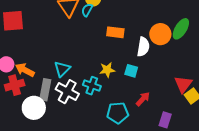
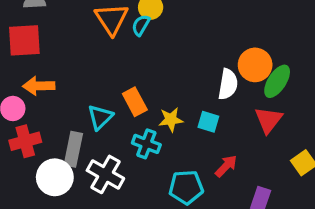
green ellipse: (181, 29) -> (277, 81), moved
orange rectangle: (115, 32) -> (135, 102), moved, turned 54
orange arrow: (25, 70) -> (39, 86), moved, turned -30
red triangle: (183, 84) -> (269, 120), moved
white cross: (67, 92) -> (105, 174), moved

